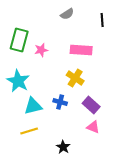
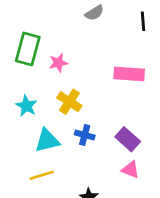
pink rectangle: (81, 50) -> (129, 74), moved
yellow cross: (75, 78) -> (69, 102), moved
cyan star: (18, 81) -> (26, 106), size x0.7

